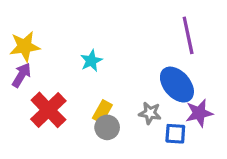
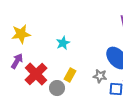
purple arrow: (21, 75) -> (17, 61), moved
gray circle: (107, 127) -> (57, 88), moved

